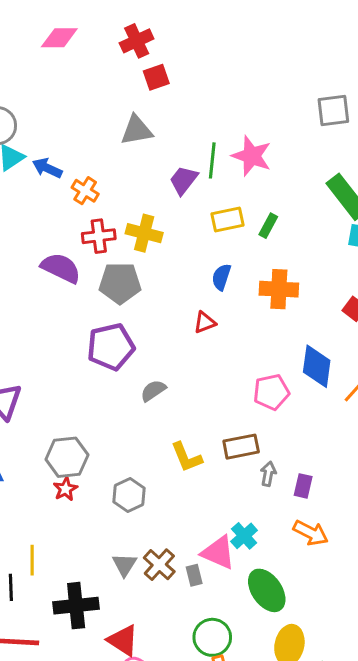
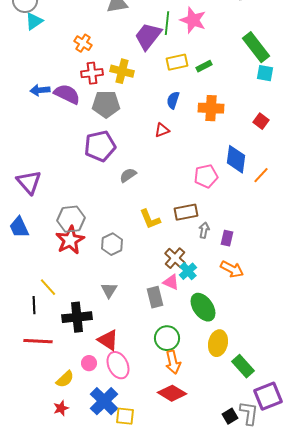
blue arrow: (47, 168) -> (40, 90), moved, turned -30
purple trapezoid: (183, 180) -> (148, 36), size x1.4
green rectangle: (268, 226) -> (204, 66), turned 35
red star: (65, 489) -> (70, 240), size x1.8
pink triangle: (218, 553) -> (171, 282), size x0.7
yellow line: (32, 560) -> (48, 287), turned -42
brown cross: (159, 565) -> (175, 258), moved
gray rectangle: (194, 575) -> (155, 297), size x1.5

